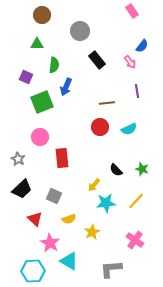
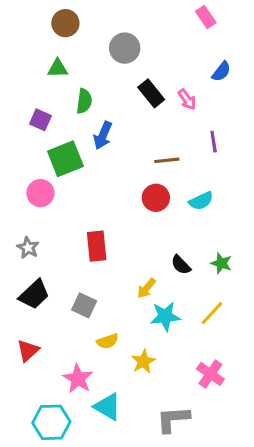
pink arrow: (130, 62) -> (187, 100), moved
pink circle: (40, 137) -> (40, 193), moved
red triangle: (35, 219) -> (28, 351), moved, turned 35

